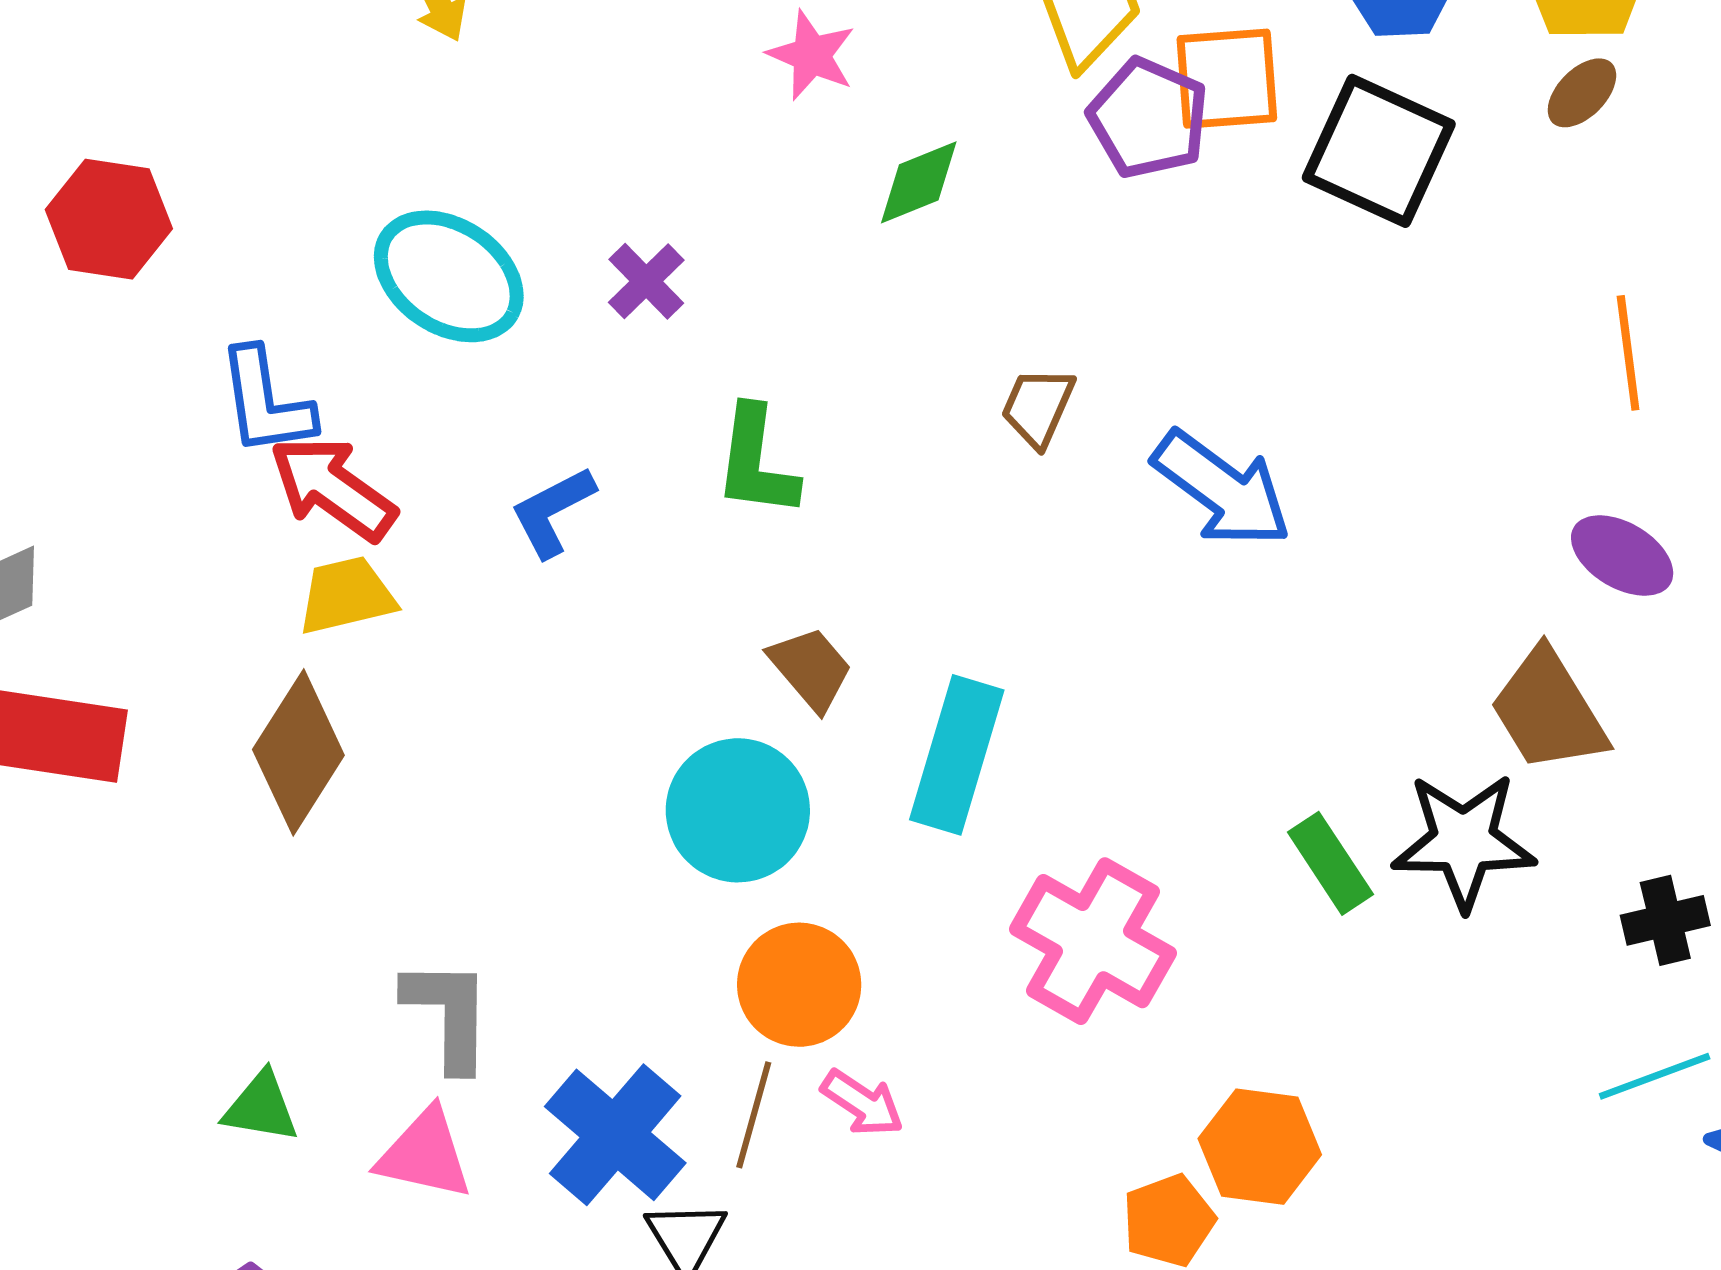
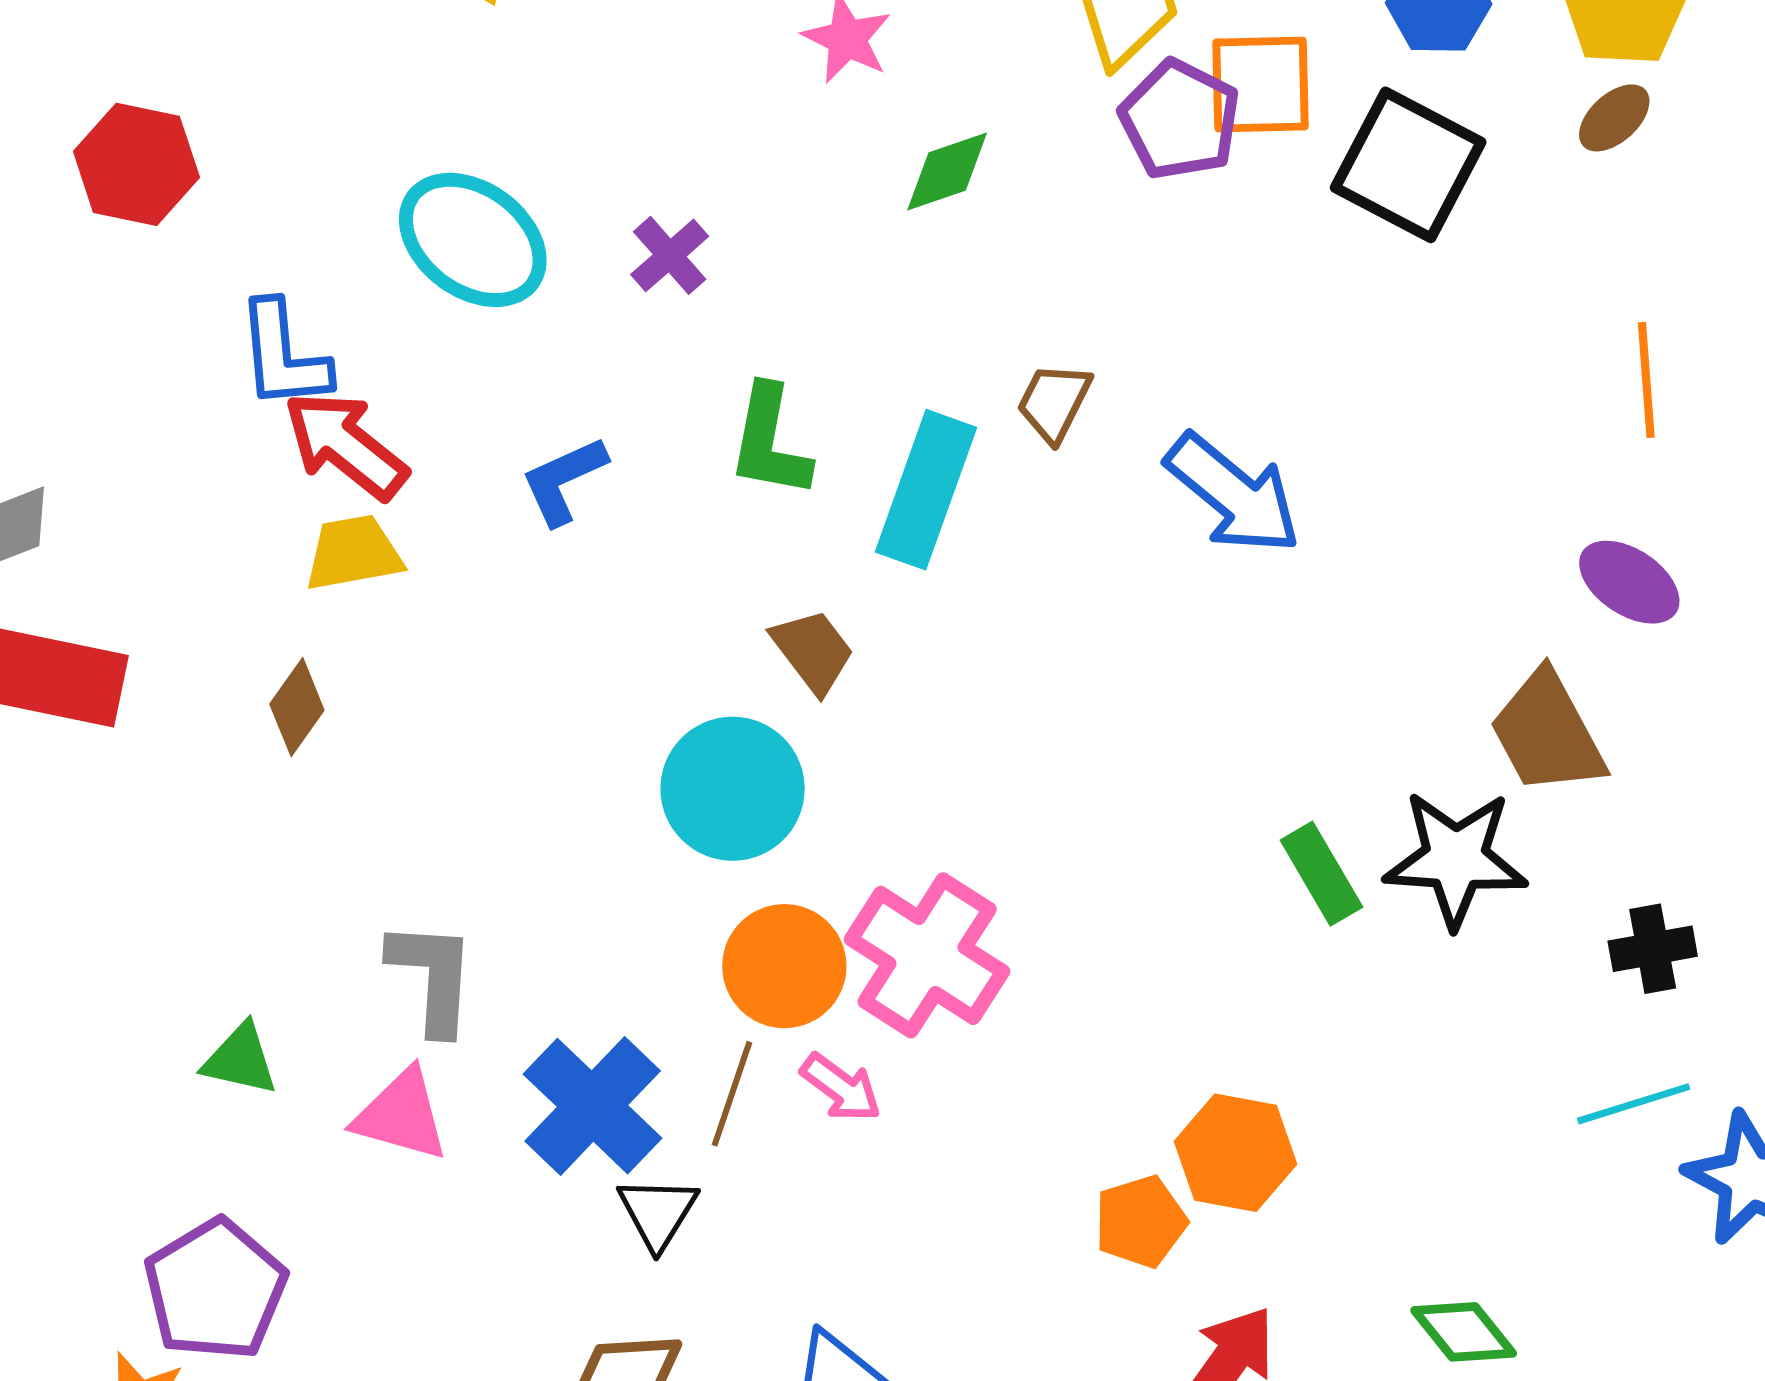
brown diamond: (298, 752) -> (297, 707), size x0.6
cyan rectangle: (957, 755) -> (926, 490), moved
pink cross: (1093, 941) -> (927, 955), moved

